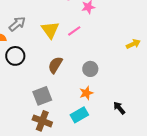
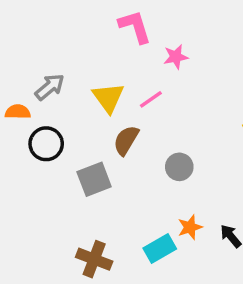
brown semicircle: (55, 65) -> (126, 140), moved
orange star: (86, 93) -> (190, 227), moved
gray square: (42, 96) -> (94, 179), moved

